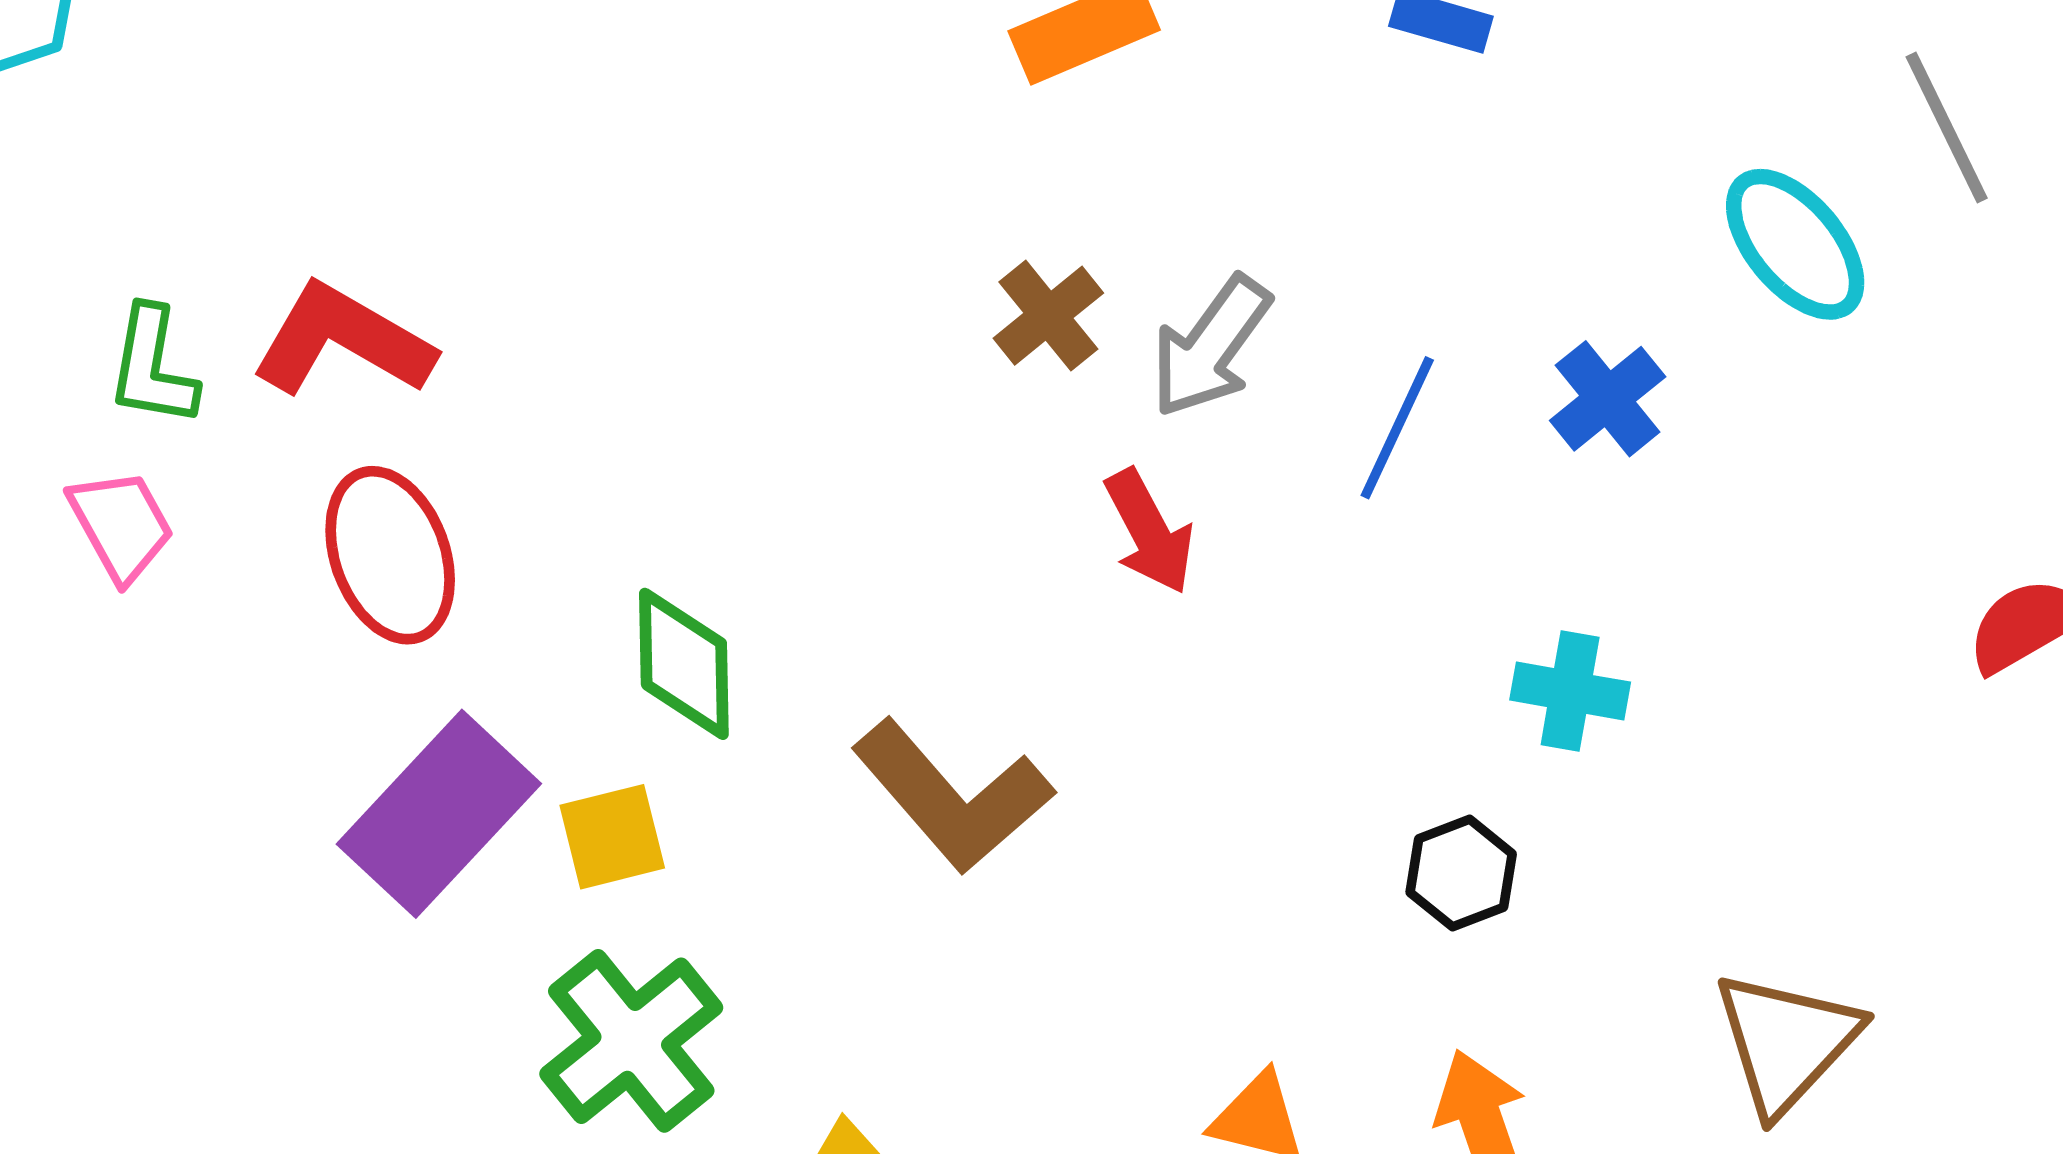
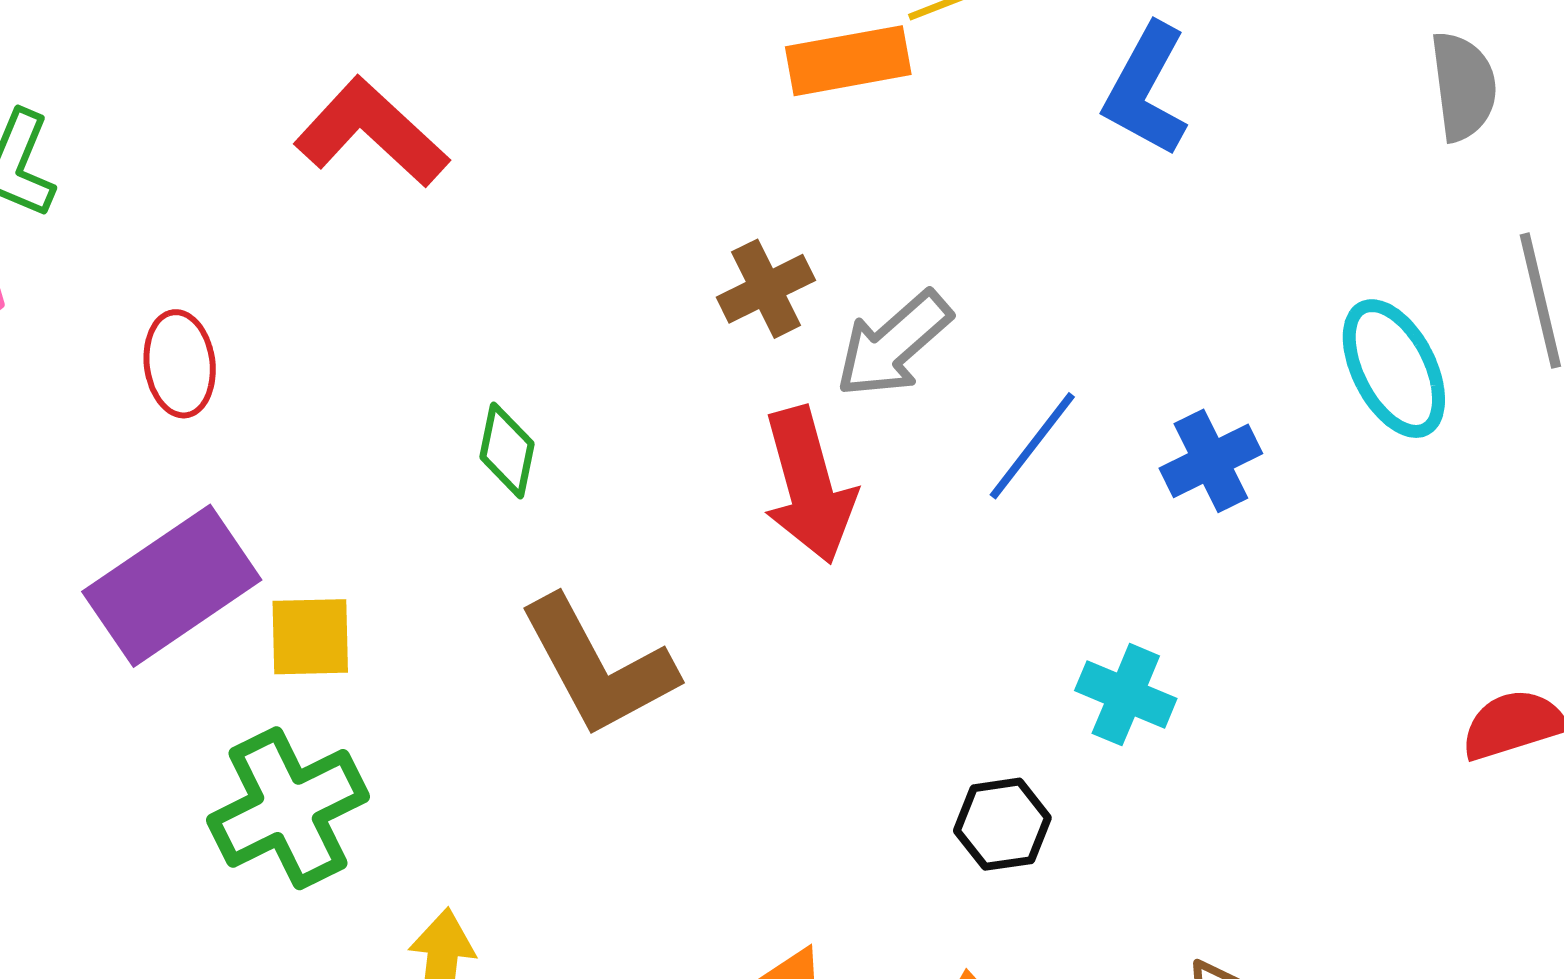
red L-shape: (343, 340) -> (371, 132), moved
red arrow: (1149, 532) -> (809, 485), size x1.4
red ellipse: (390, 555) -> (180, 364), size x0.7
green diamond: (684, 664) -> (507, 450), moved, size x0.7

